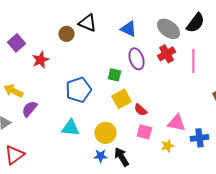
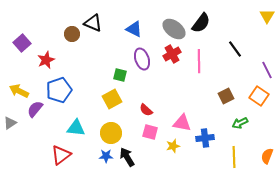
blue pentagon: (78, 90) -> (59, 90), moved
yellow square: (121, 99) -> (112, 99), moved
red triangle: (14, 155) -> (61, 155), moved

